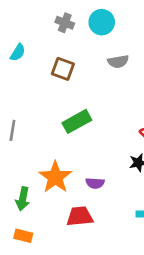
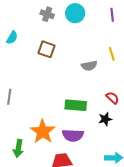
gray semicircle: (118, 61) -> (89, 66), moved
green rectangle: (77, 121) -> (76, 105), moved, turned 35
purple semicircle: (95, 183) -> (73, 135), size x1.5

